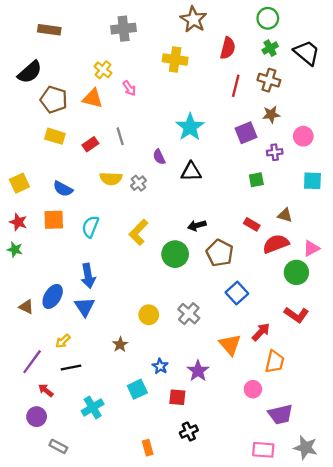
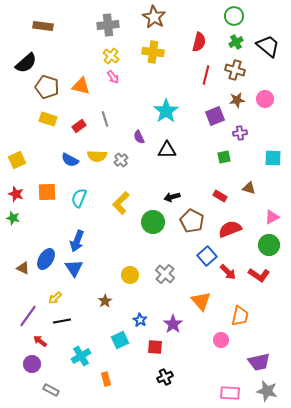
brown star: (193, 19) -> (154, 17), moved
yellow cross: (103, 70) -> (111, 56), moved
pink circle: (303, 136) -> (265, 99), moved
blue semicircle: (63, 189) -> (70, 160), moved
red semicircle: (276, 244) -> (230, 229), moved
green circle: (296, 272) -> (269, 245), moved
blue arrow: (88, 276) -> (77, 241), turned 30
red arrow: (261, 332) -> (228, 272), moved, turned 90
purple trapezoid: (280, 414) -> (259, 362), moved
orange rectangle: (148, 448) -> (106, 379), moved

